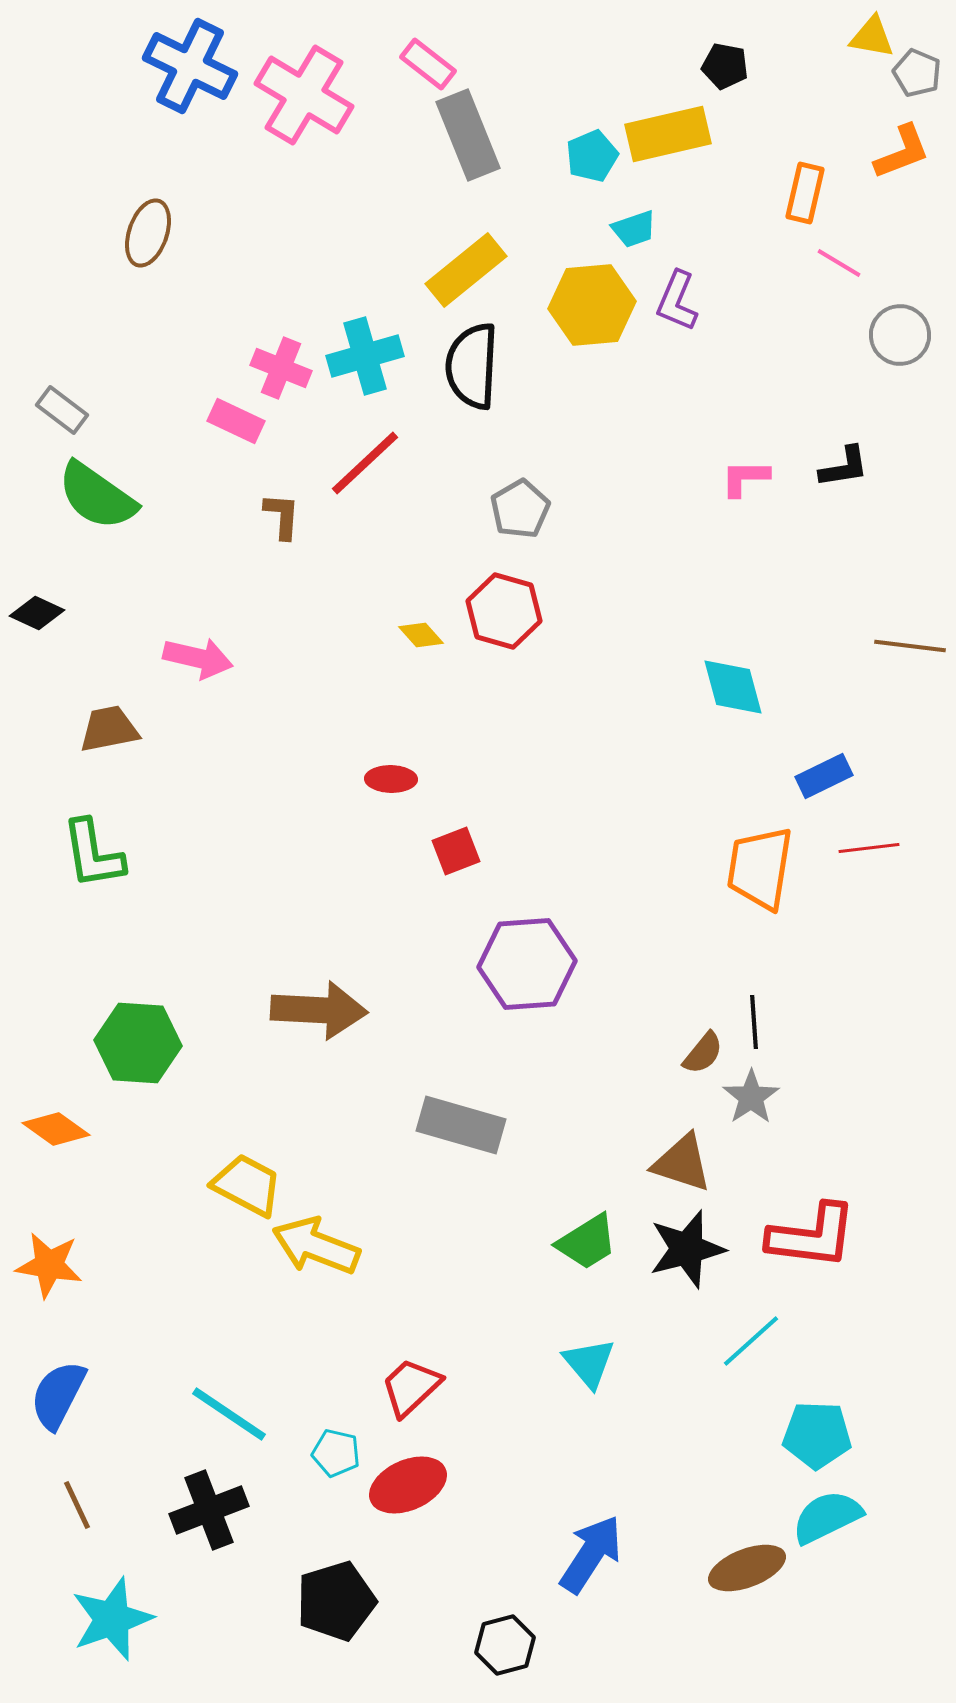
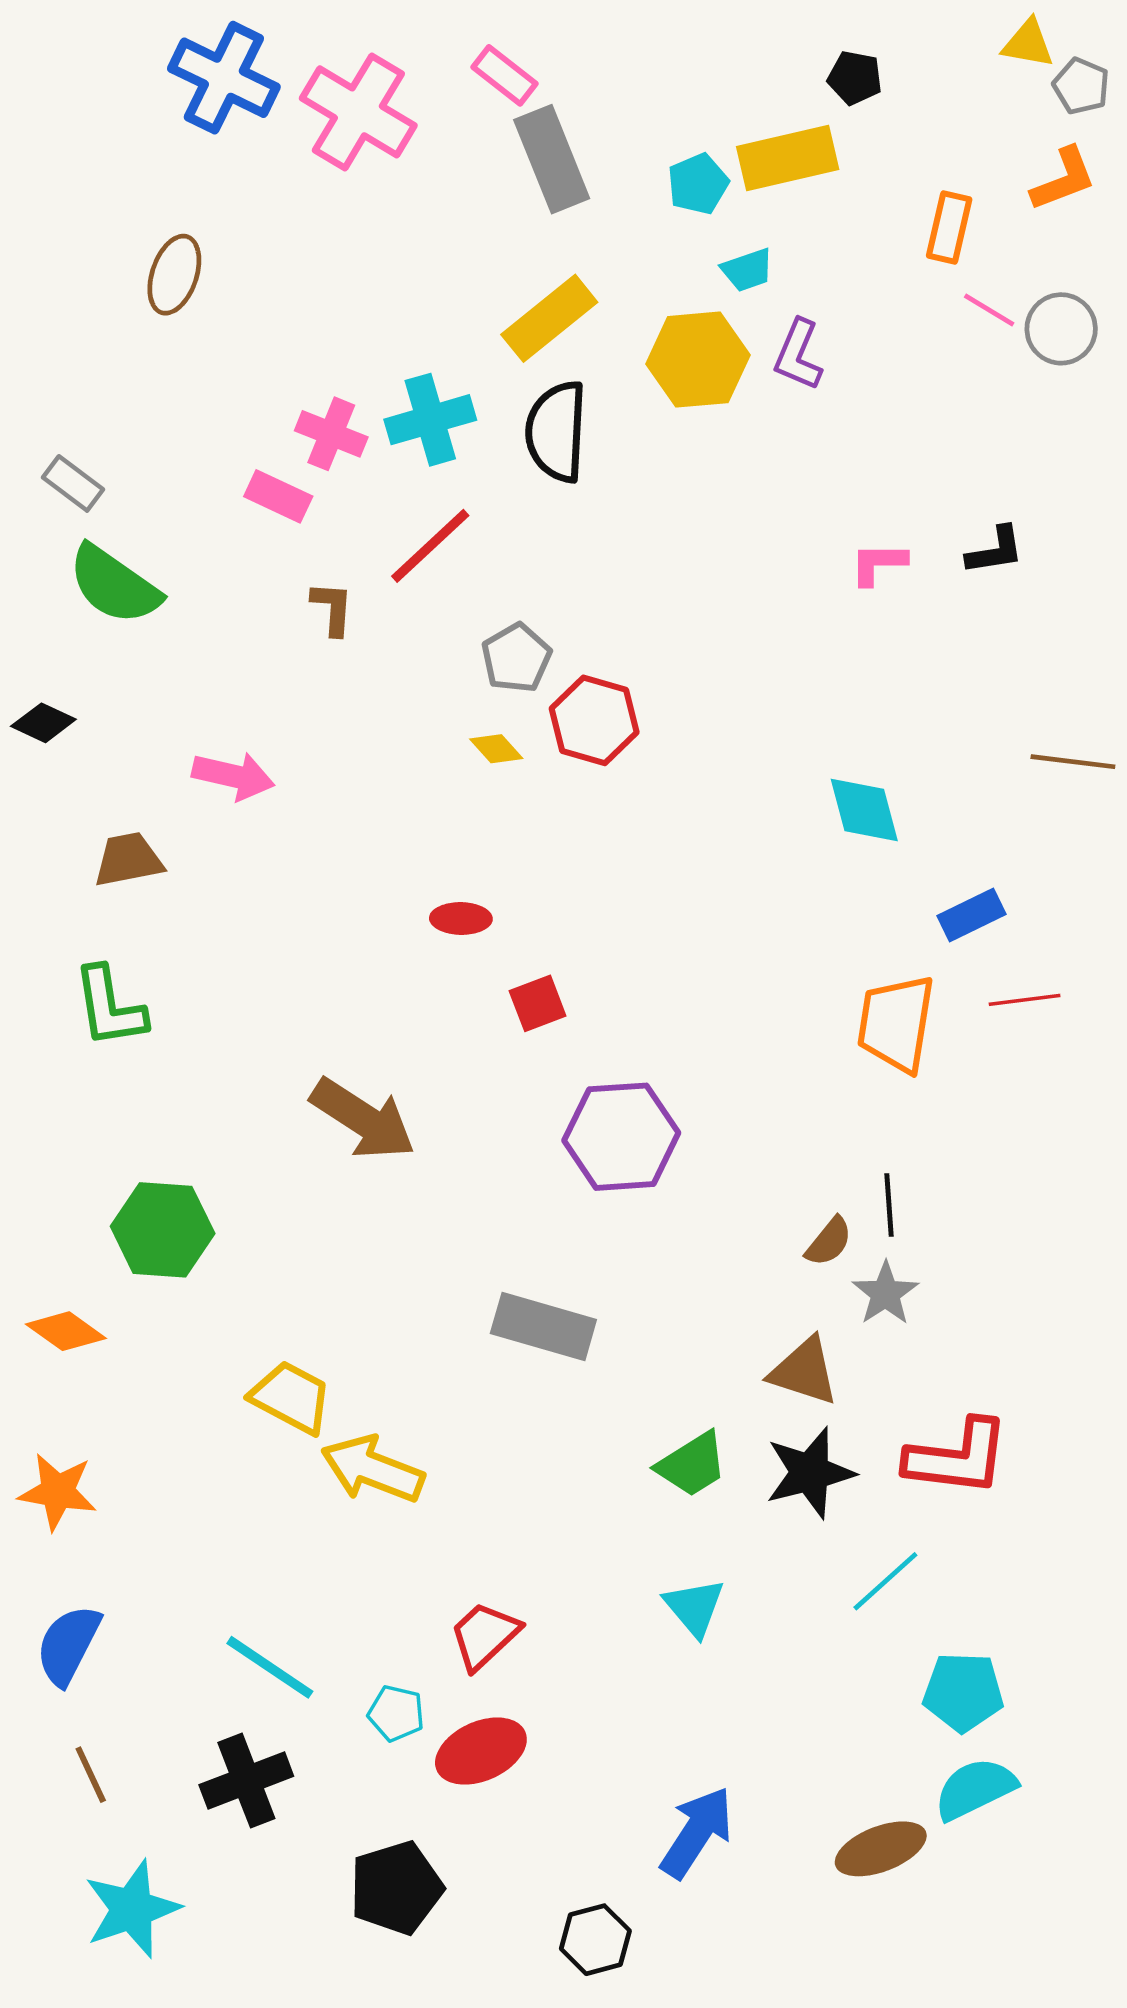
gray circle: (900, 335) -> (1061, 329), moved
gray pentagon: (520, 509) -> (516, 658), moved
brown arrow: (319, 1010) -> (363, 1119), moved, turned 30

